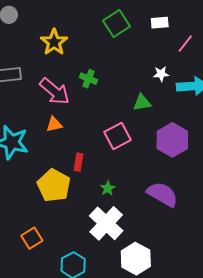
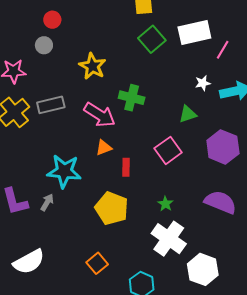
white rectangle: (160, 23) -> (194, 33), size x1.8
green cross: (88, 79) -> (132, 98), size x1.4
red rectangle: (79, 162) -> (126, 167), moved

